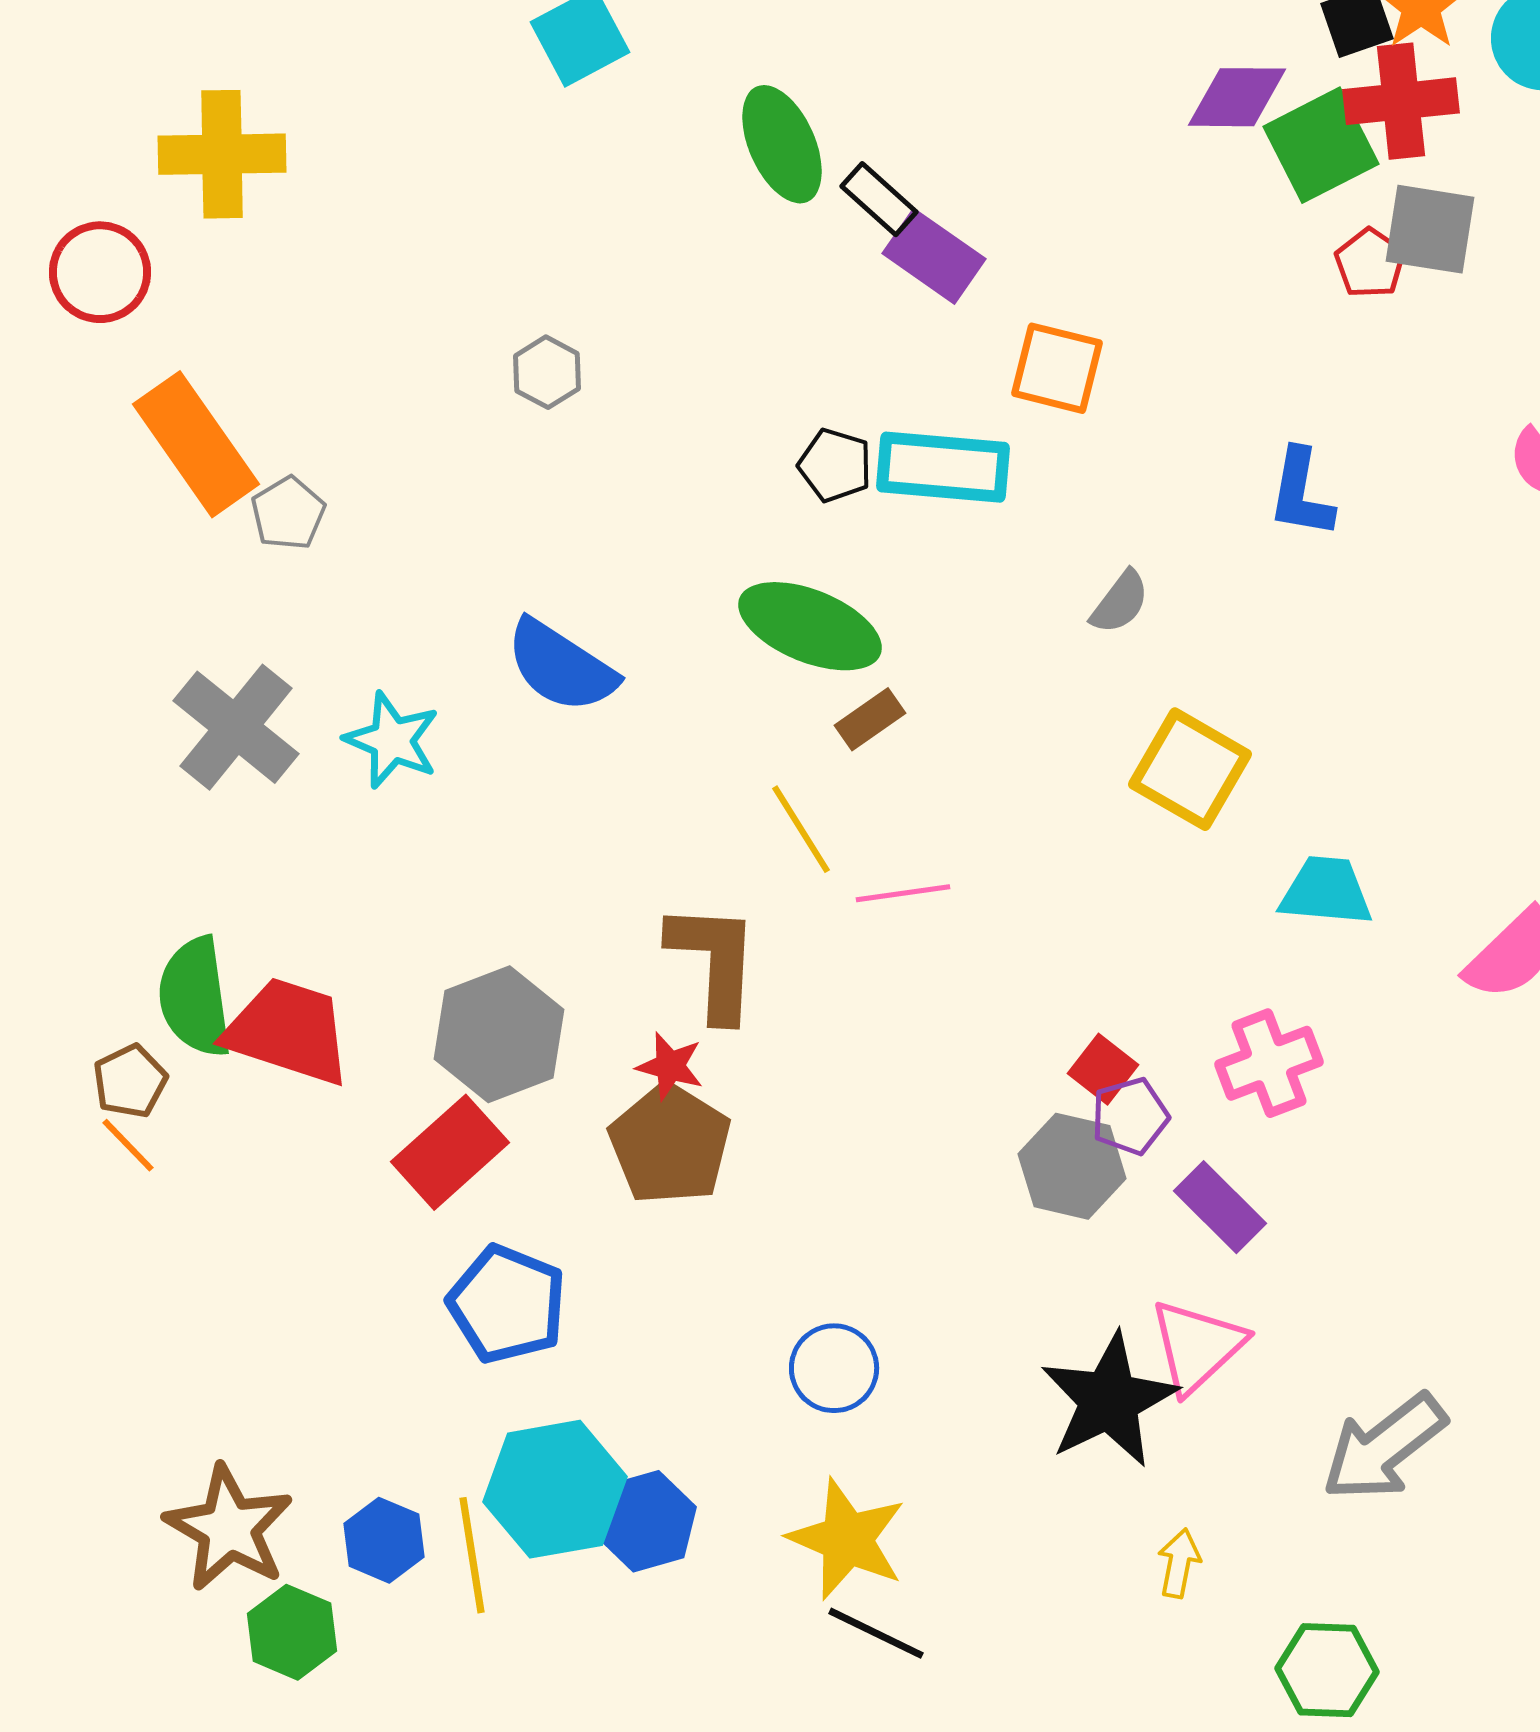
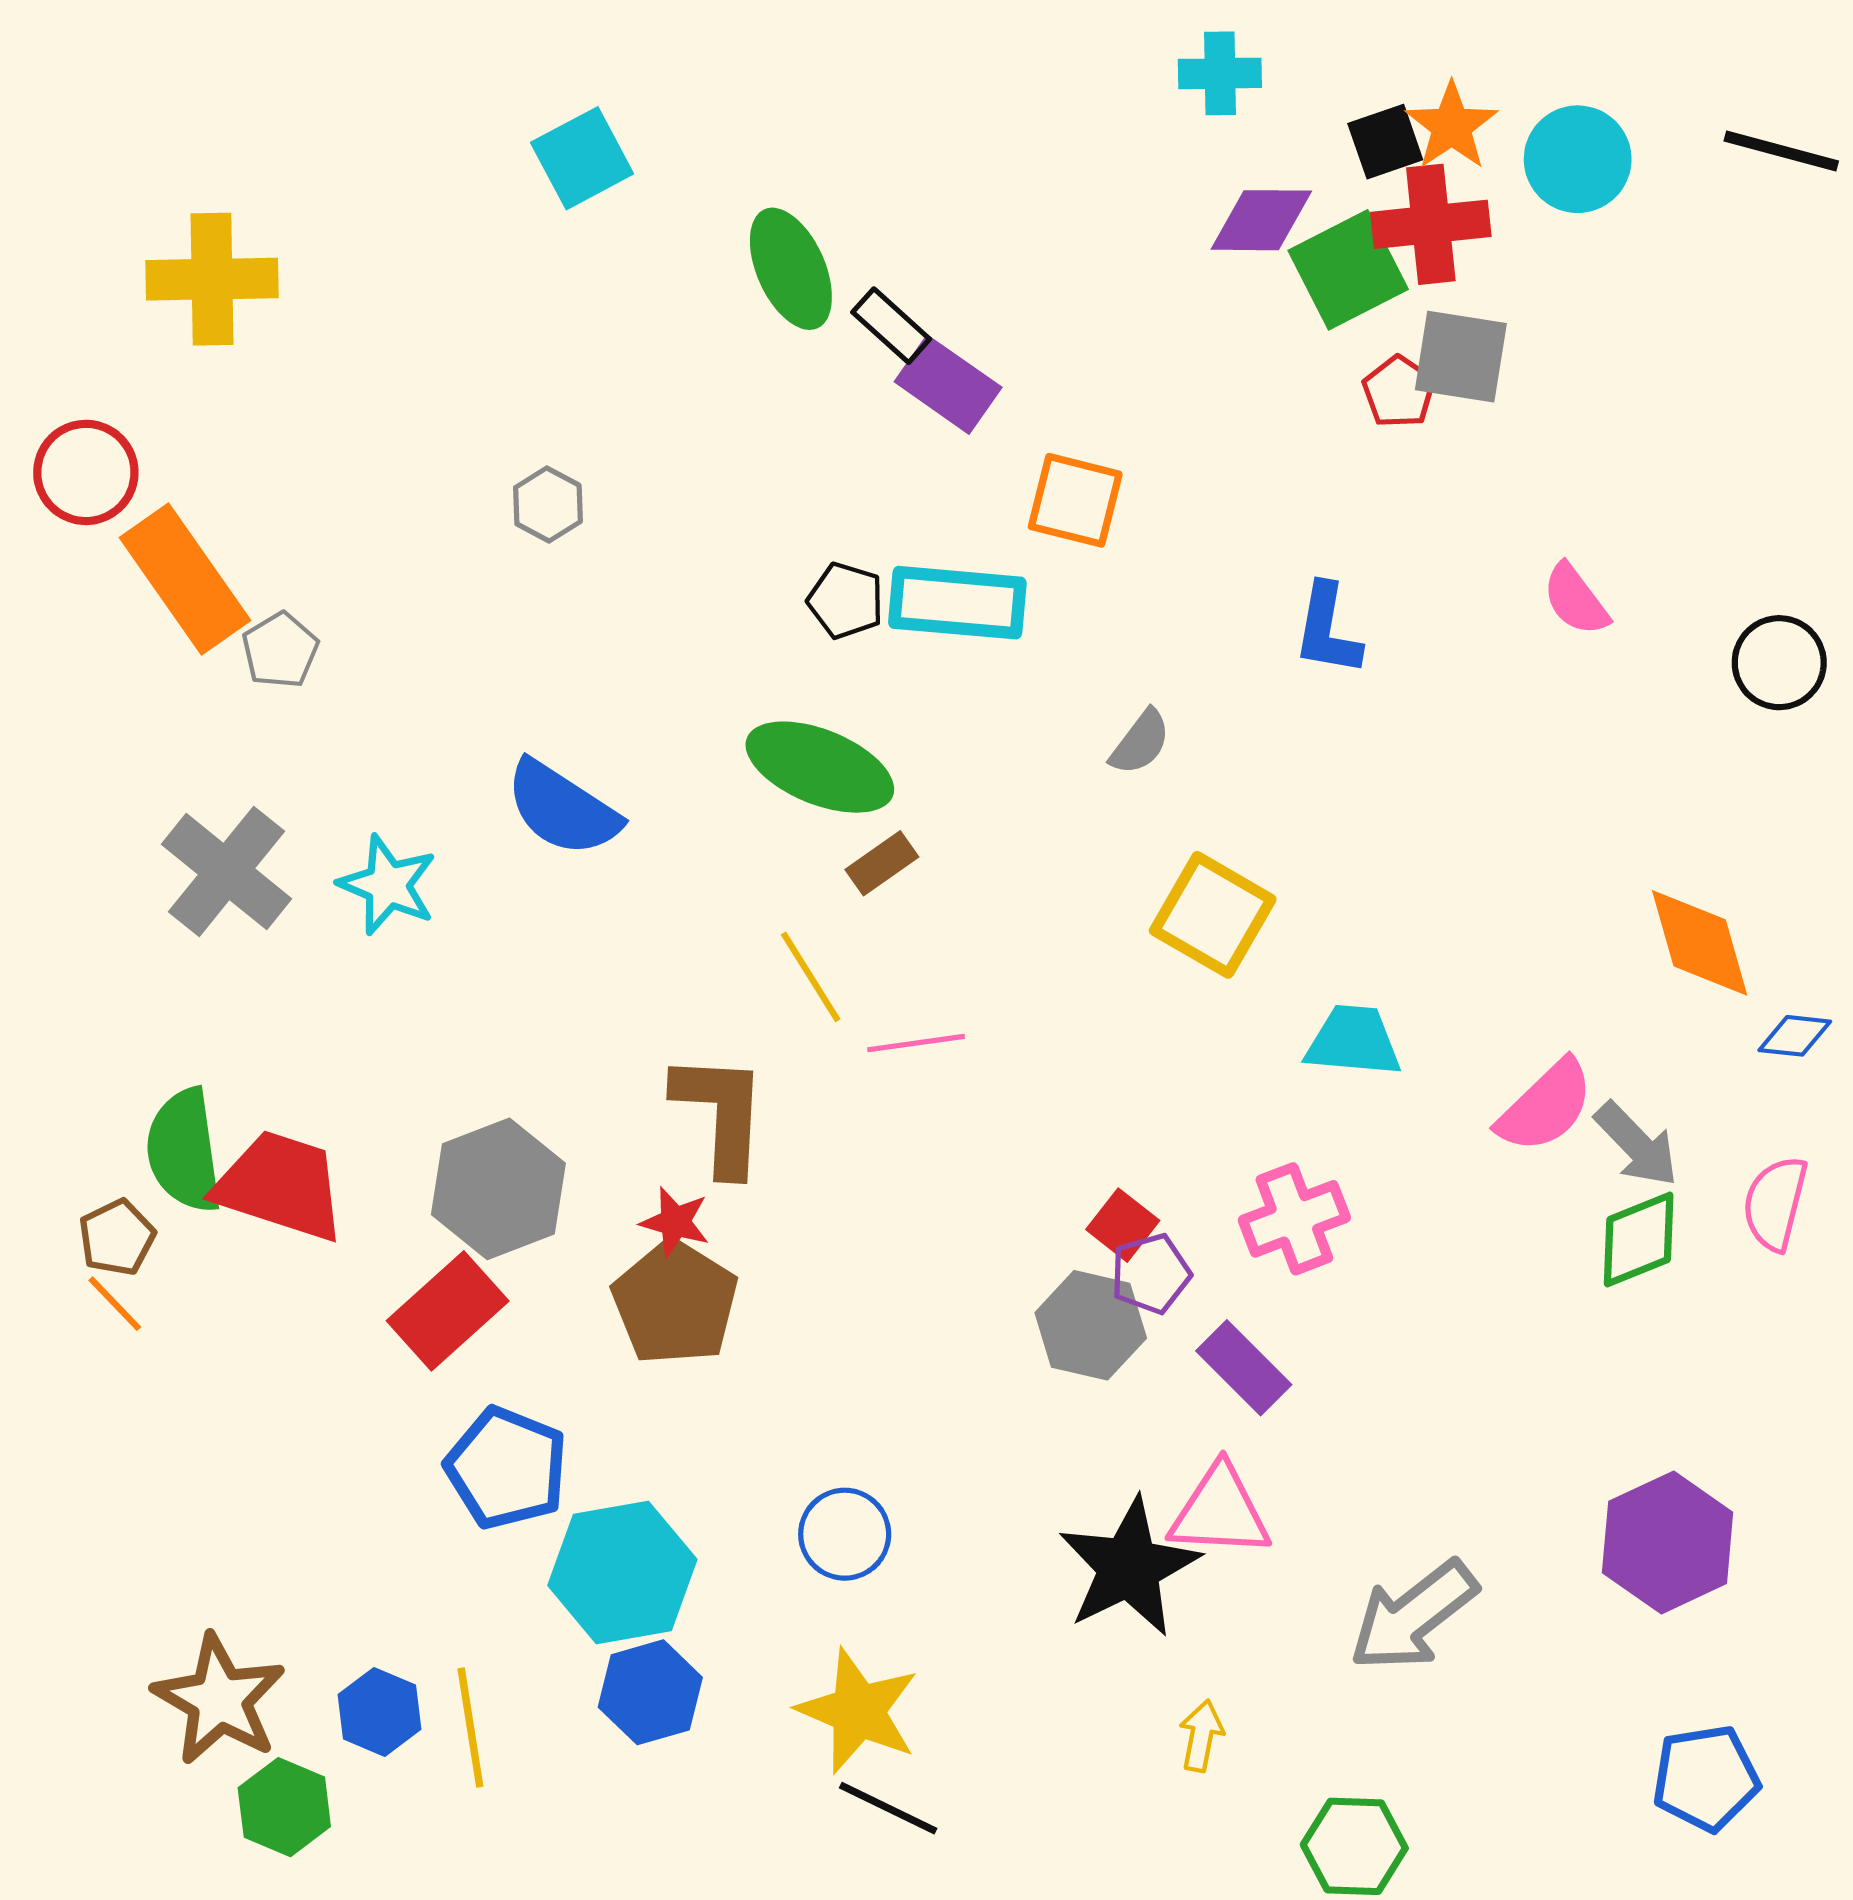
red circle: (100, 272) -> (86, 472), moved
pink triangle: (1197, 1346) -> (1220, 1511), turned 46
cyan hexagon: (555, 1489) -> (622, 1572), moved

